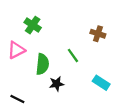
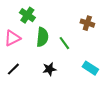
green semicircle: (42, 64) -> (42, 37), moved
black line: (17, 99) -> (13, 69), moved, turned -72

